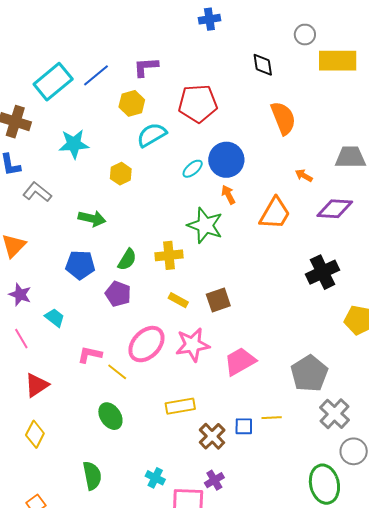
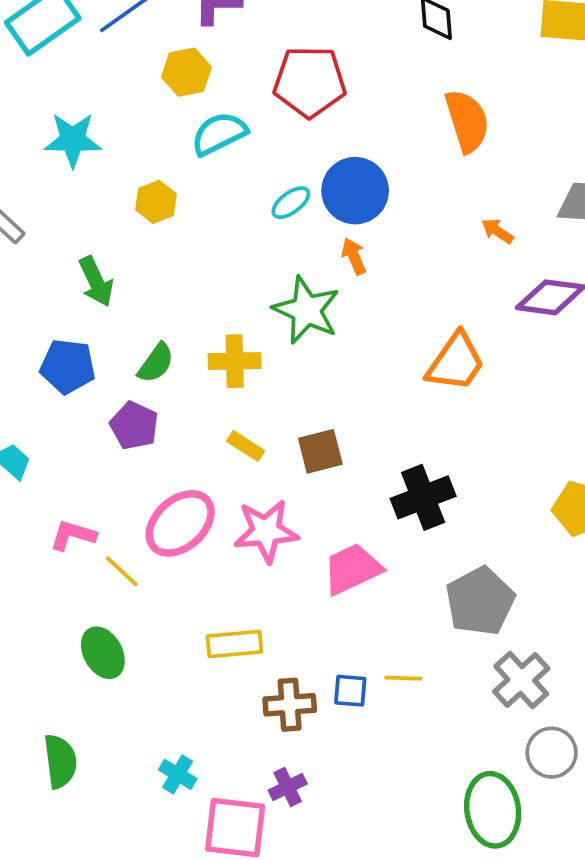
orange trapezoid: (275, 213) -> (456, 362), moved
green arrow: (92, 219) -> (96, 281), turned 48
black cross: (323, 272) -> (423, 497), moved
brown cross: (212, 436) -> (290, 705), turned 36

